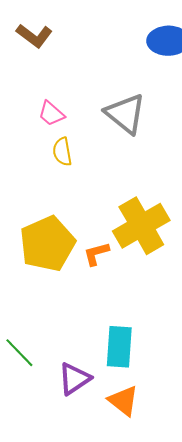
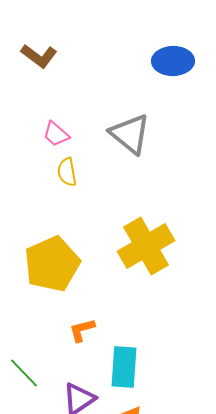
orange L-shape: (96, 254) -> (82, 330), moved

